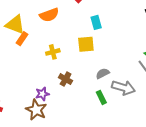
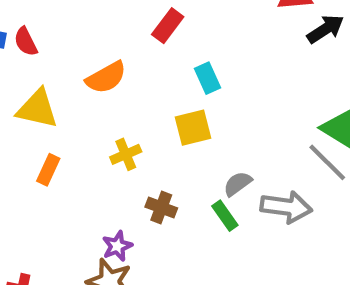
orange rectangle: (22, 39) -> (48, 170), moved
green rectangle: (101, 97) -> (225, 216), moved

